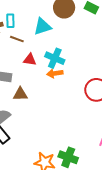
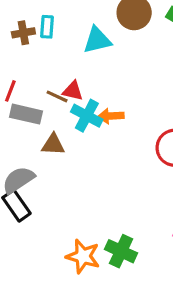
brown line: (17, 39) -> (57, 96), moved
cyan cross: (55, 58) -> (87, 116), moved

